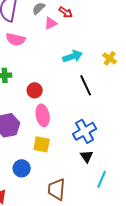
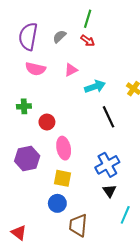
pink triangle: (51, 23) -> (71, 70), moved
red circle: (35, 90) -> (47, 122), moved
blue circle: (22, 168) -> (57, 203), moved

